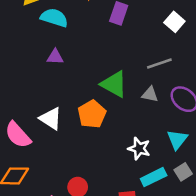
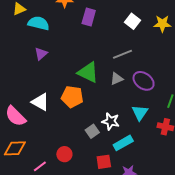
purple triangle: (55, 57) -> (41, 54), turned -40
gray triangle: (150, 94) -> (117, 79), turned -32
orange pentagon: (92, 114) -> (72, 97), turned -30
gray square: (183, 172) -> (92, 131), moved

